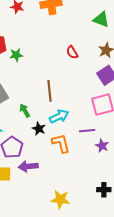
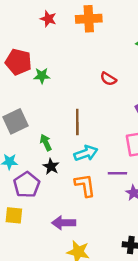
red semicircle: (72, 52) -> (108, 79), turned -32
black star: (39, 129) -> (51, 166), moved
purple arrow: (28, 166) -> (64, 223), moved

